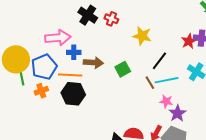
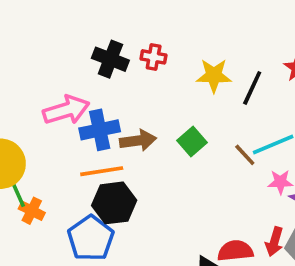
blue cross: (74, 52) -> (100, 130), size x1.5
black line: (159, 61) -> (252, 88), moved
blue pentagon: (44, 67) -> (91, 238), moved
orange cross: (41, 91) -> (32, 211), moved, turned -32

